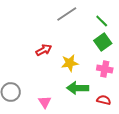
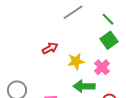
pink cross: (105, 69) -> (102, 67), moved, turned 35

